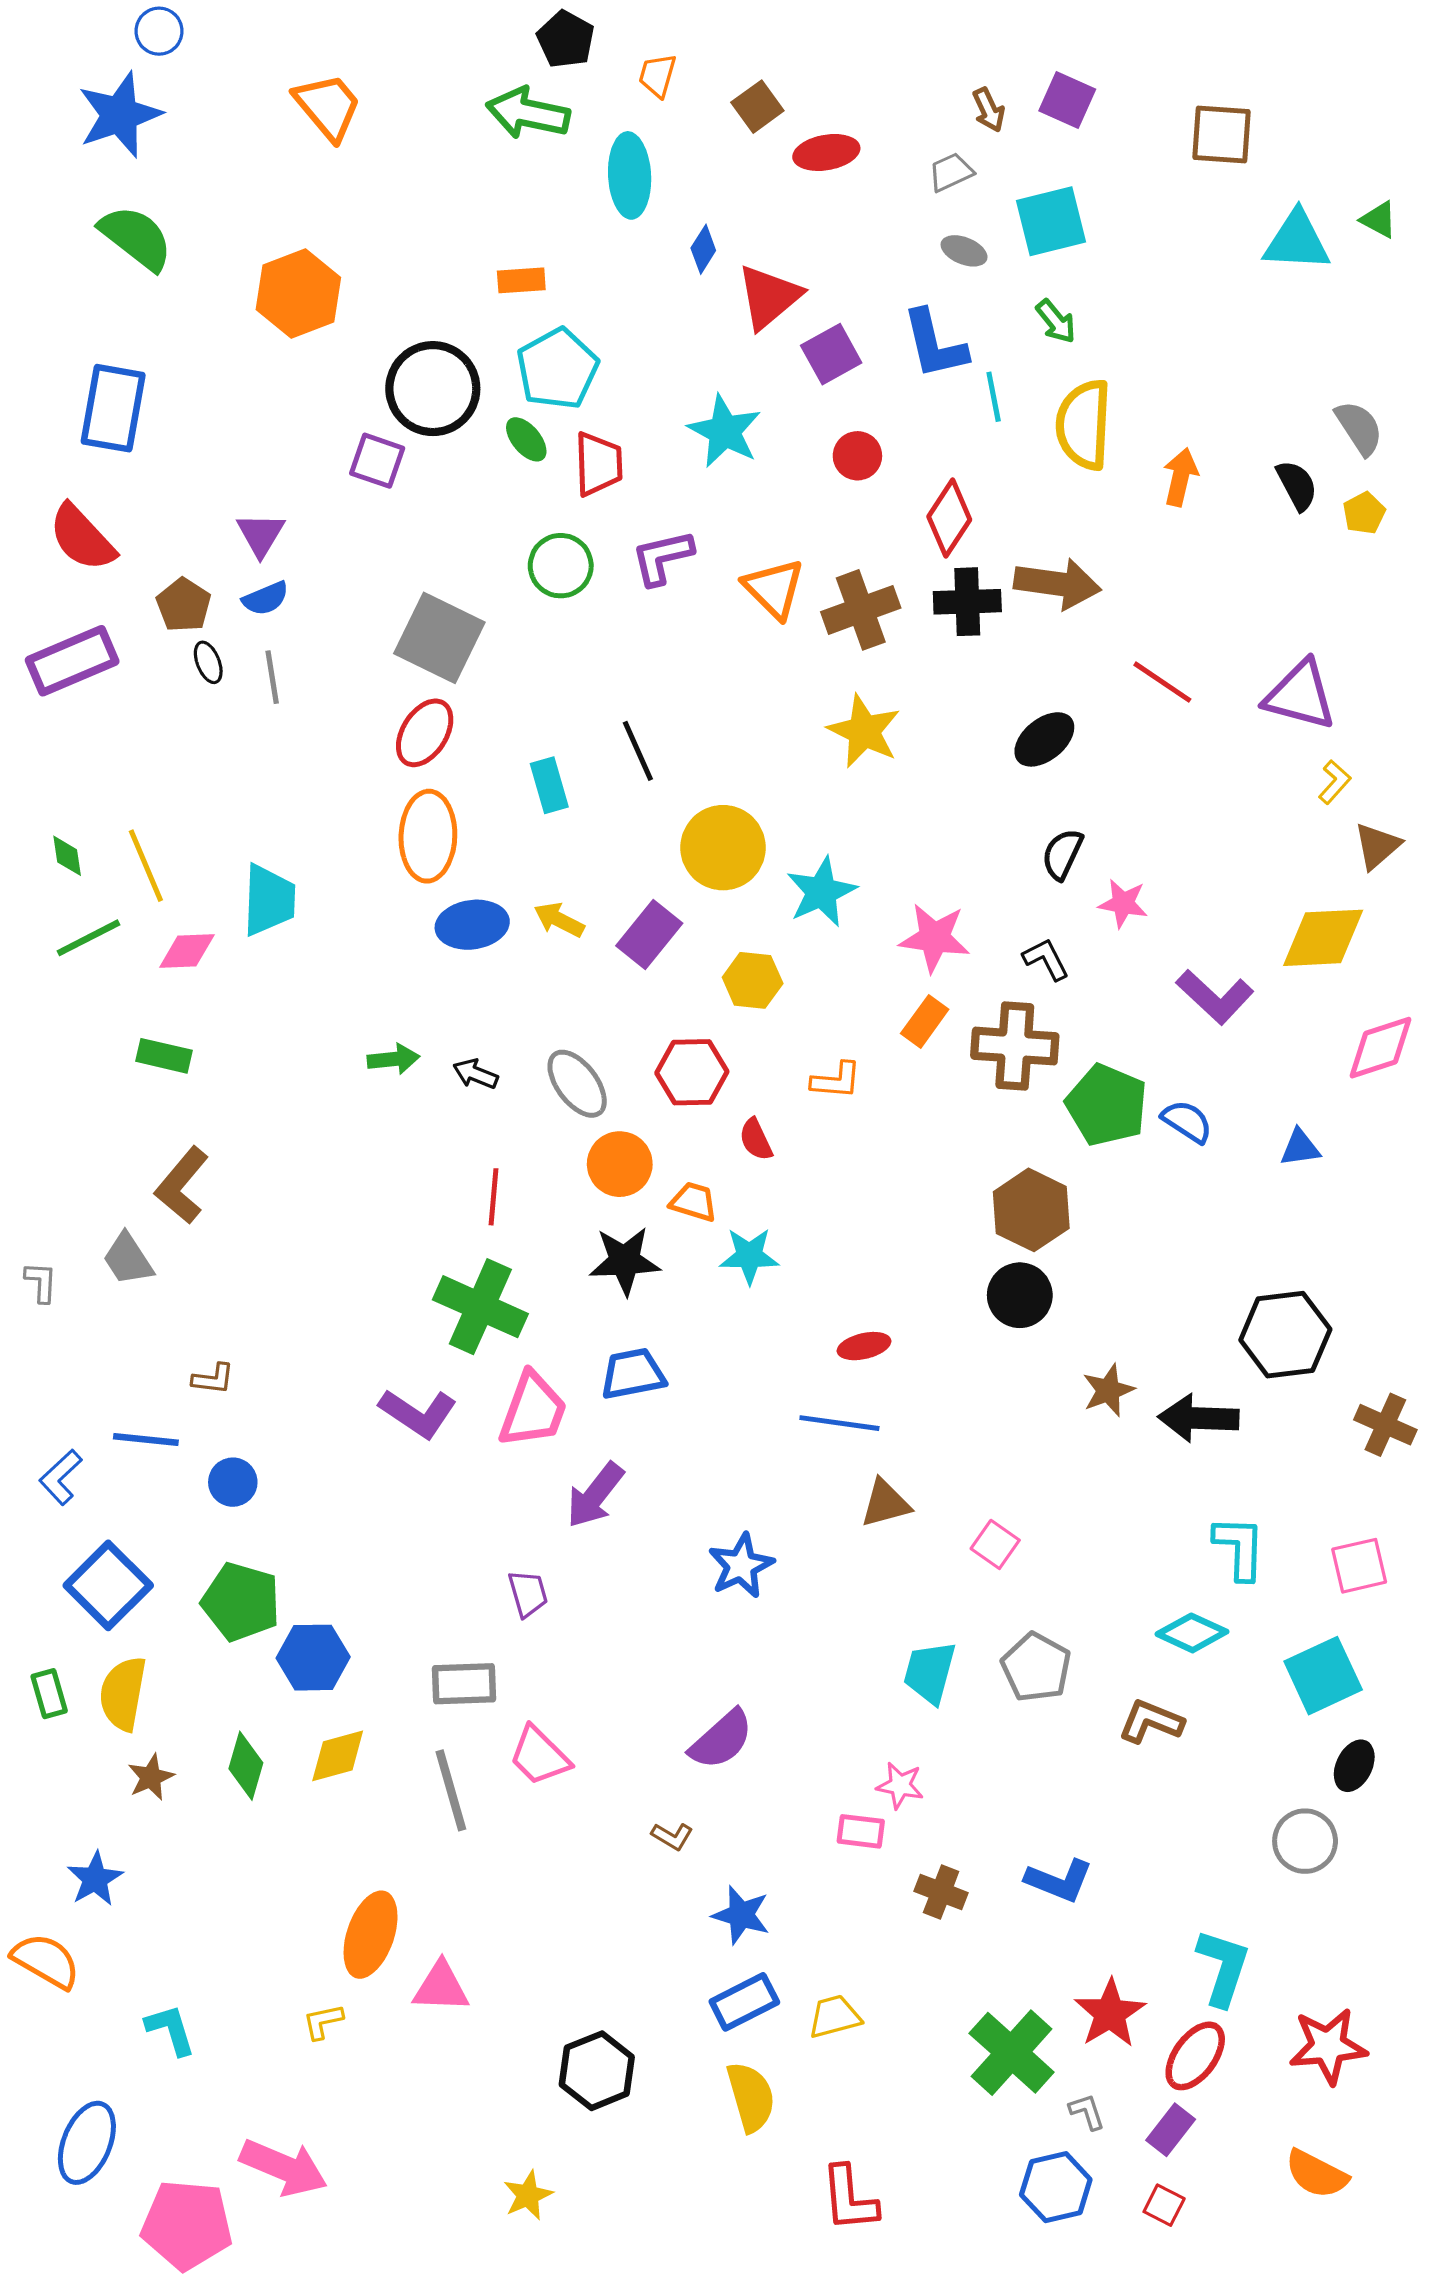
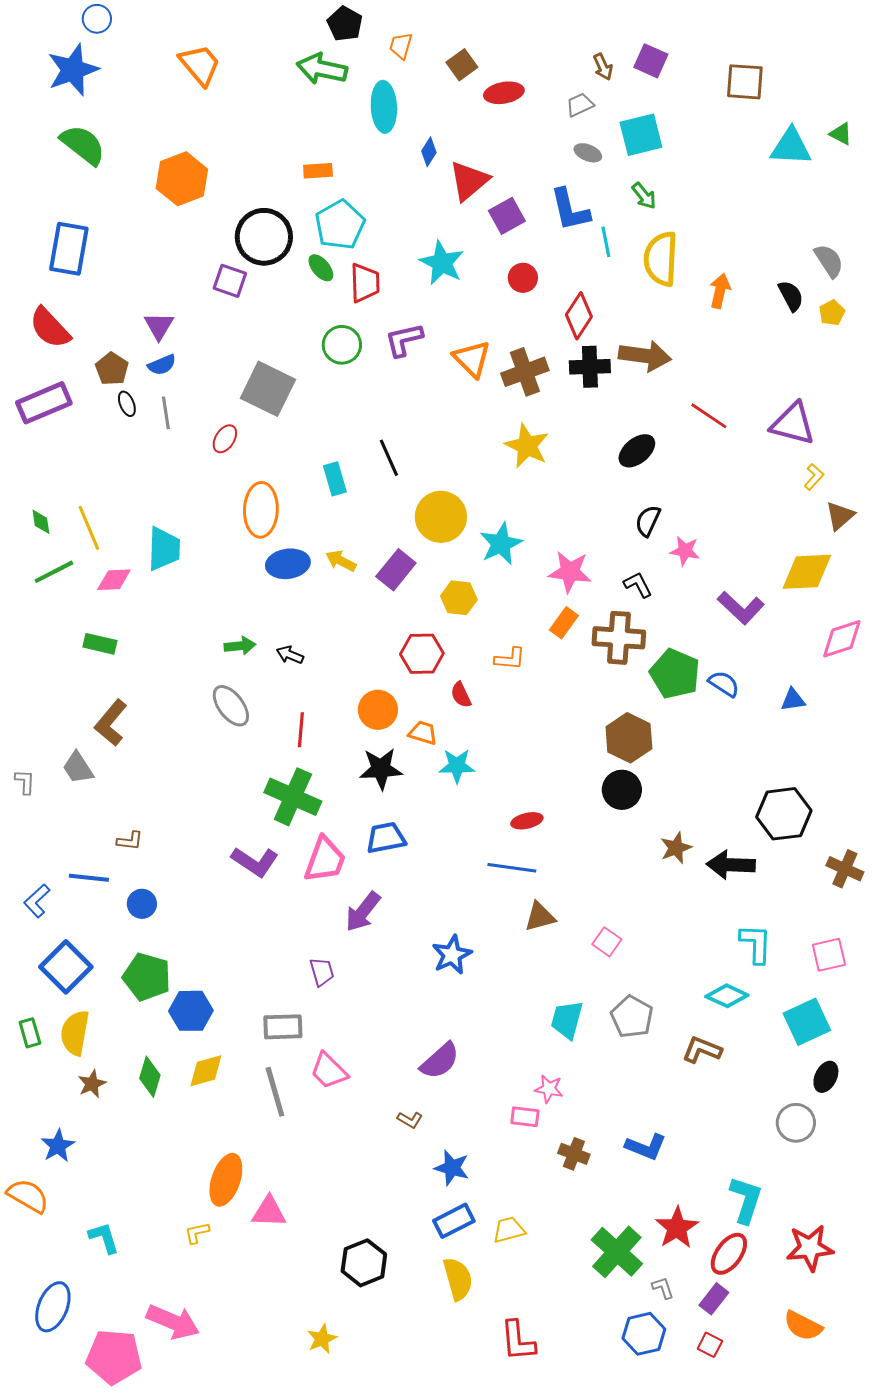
red ellipse: (425, 733) -> (225, 439), moved, size x0.7
gray ellipse: (577, 1084) -> (231, 706), moved

